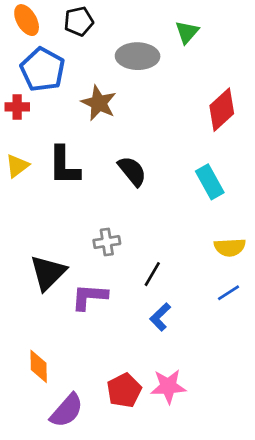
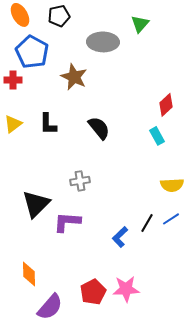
red diamond: (222, 110) -> (166, 105), moved, size x0.7
black L-shape: (64, 166) -> (48, 124), size x0.7
cyan rectangle: (210, 182) -> (157, 136), size x0.7
black line: (152, 274) -> (147, 223), moved

